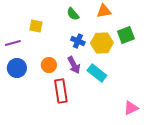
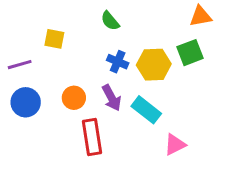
orange triangle: (104, 11) -> (201, 16), moved
pink triangle: (131, 108) -> (175, 145), moved

